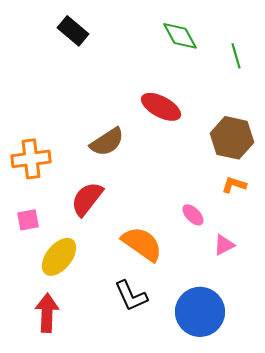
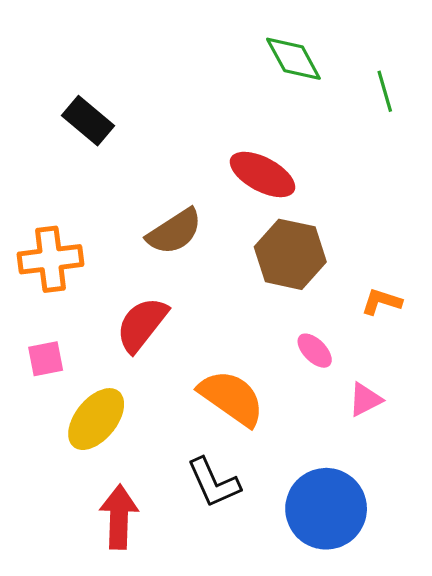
black rectangle: (73, 31) -> (88, 121), moved
brown hexagon: (232, 138) -> (290, 254), moved
red arrow: (47, 313) -> (119, 517), moved

